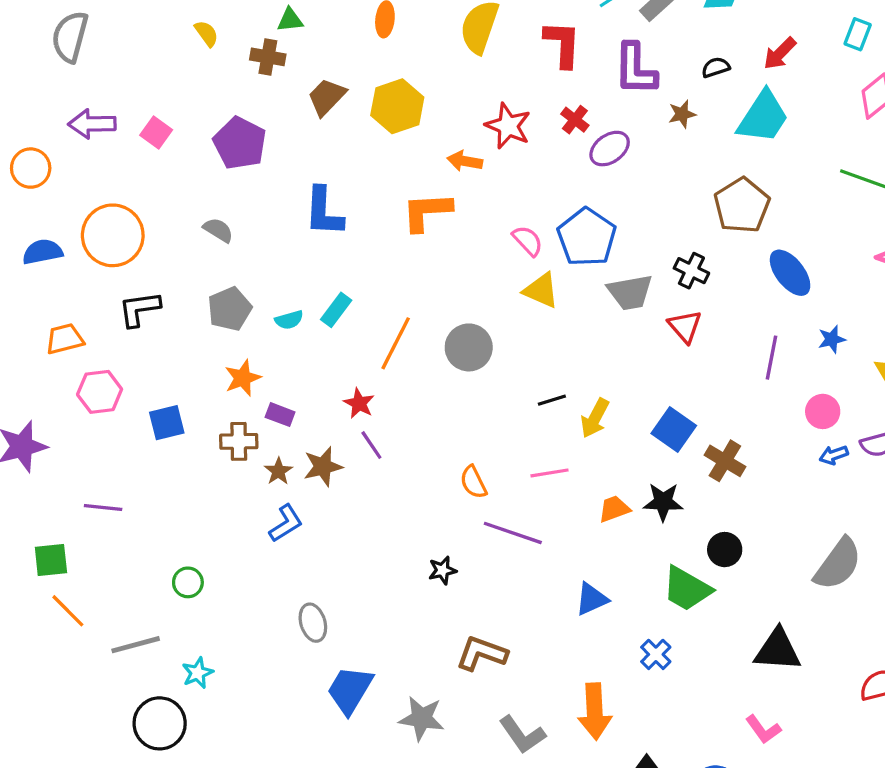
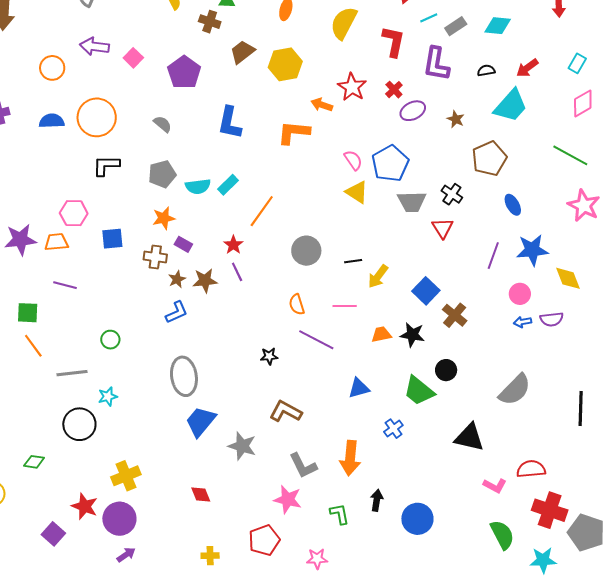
brown star: (682, 114) -> (456, 119), moved, turned 30
blue ellipse: (790, 273) -> (513, 205), size x0.7
cyan semicircle: (289, 320) -> (198, 186), size x1.4
orange trapezoid: (65, 339) -> (56, 242), moved
blue star: (832, 339) -> (532, 250), size x1.8
gray circle: (469, 347) -> (306, 251), moved
gray ellipse: (313, 623) -> (184, 376), size x1.6
pink L-shape: (763, 729) -> (495, 486), moved, turned -35

